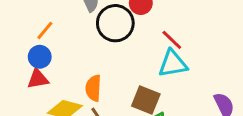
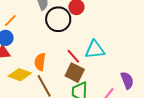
red line: (172, 40) -> (73, 56), moved

